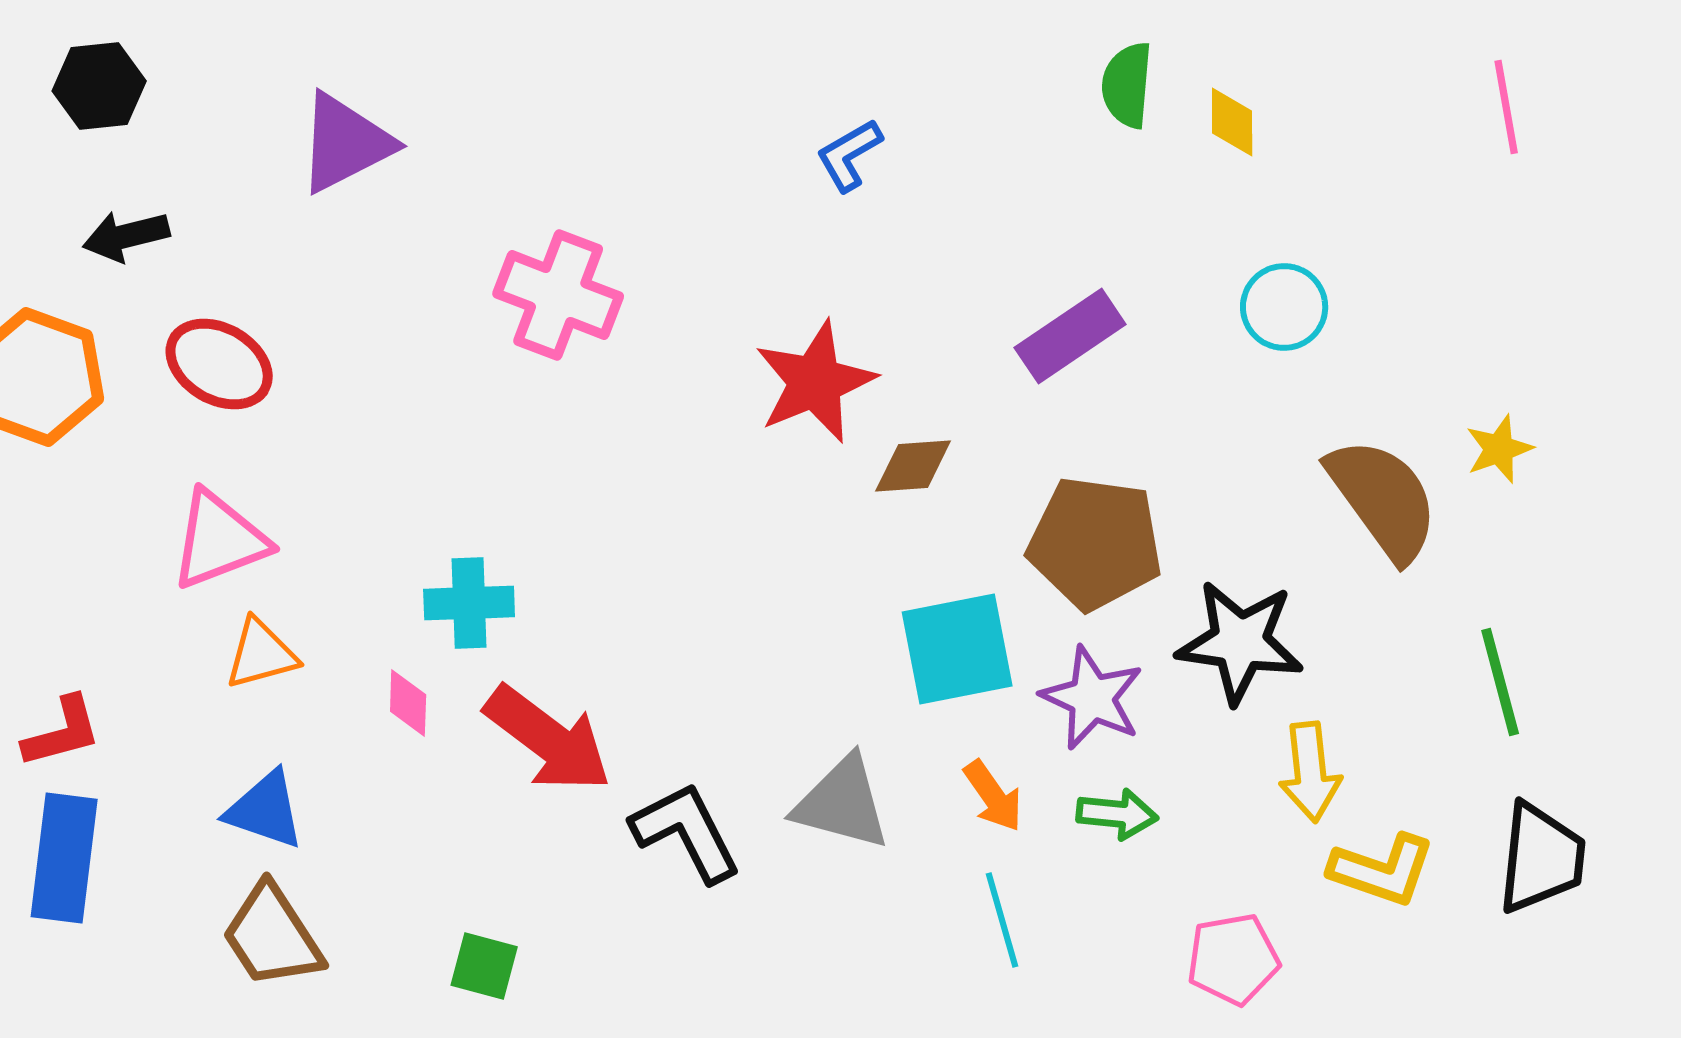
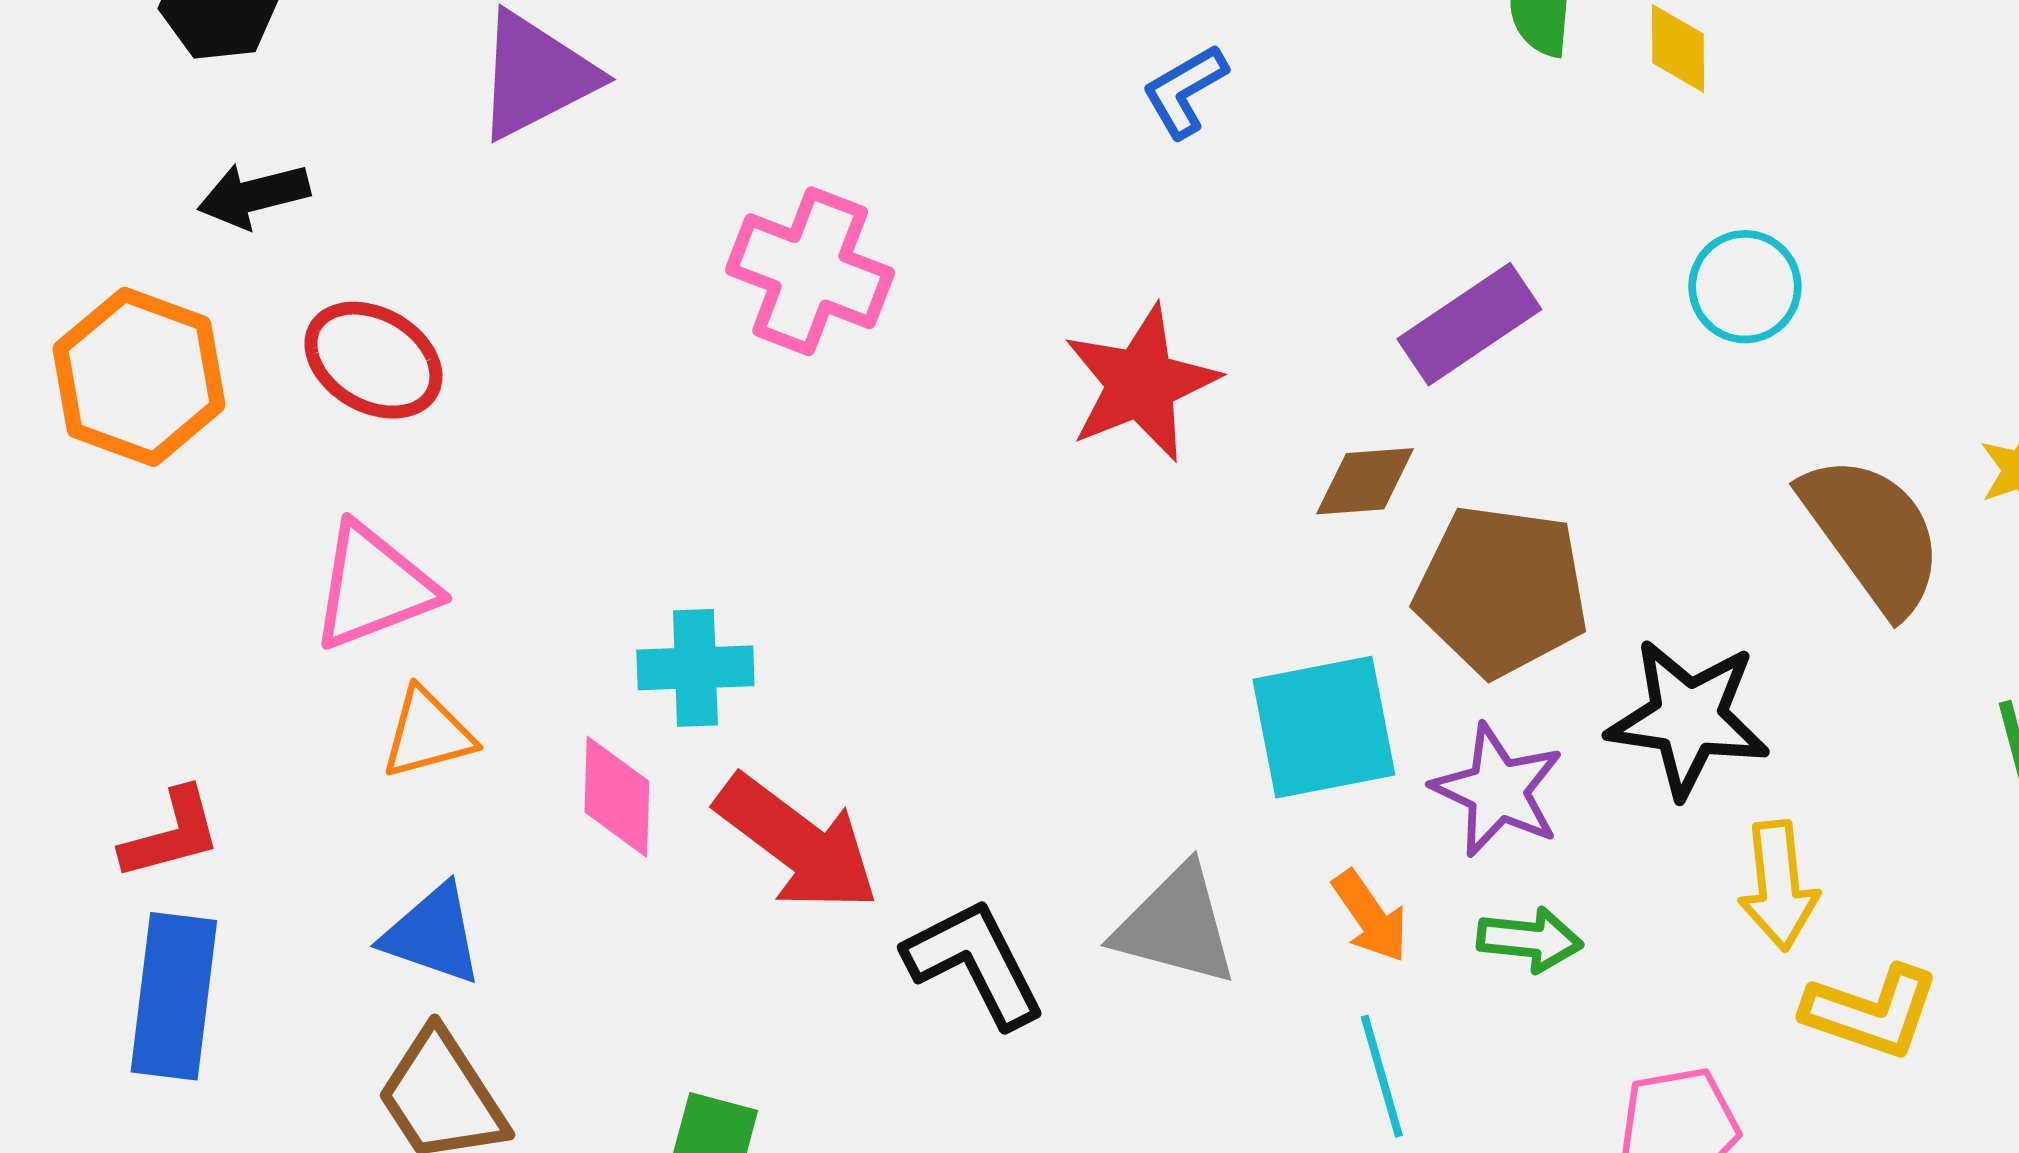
brown diamond: (913, 466) -> (1365, 481), moved
pink diamond: (408, 703) -> (617, 797), size x1.4

